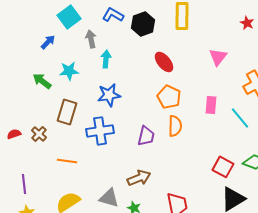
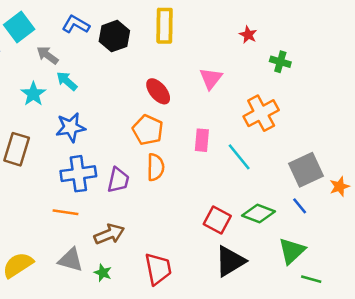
gray arrow: (91, 39) -> (47, 55), turned -42
cyan arrow: (106, 59) -> (67, 81), turned -54
red ellipse: (164, 62) -> (158, 91), moved
cyan star: (69, 71) -> (33, 94), moved, turned -30
blue cross: (100, 131) -> (78, 174), moved
orange line: (67, 161) -> (65, 212), moved

